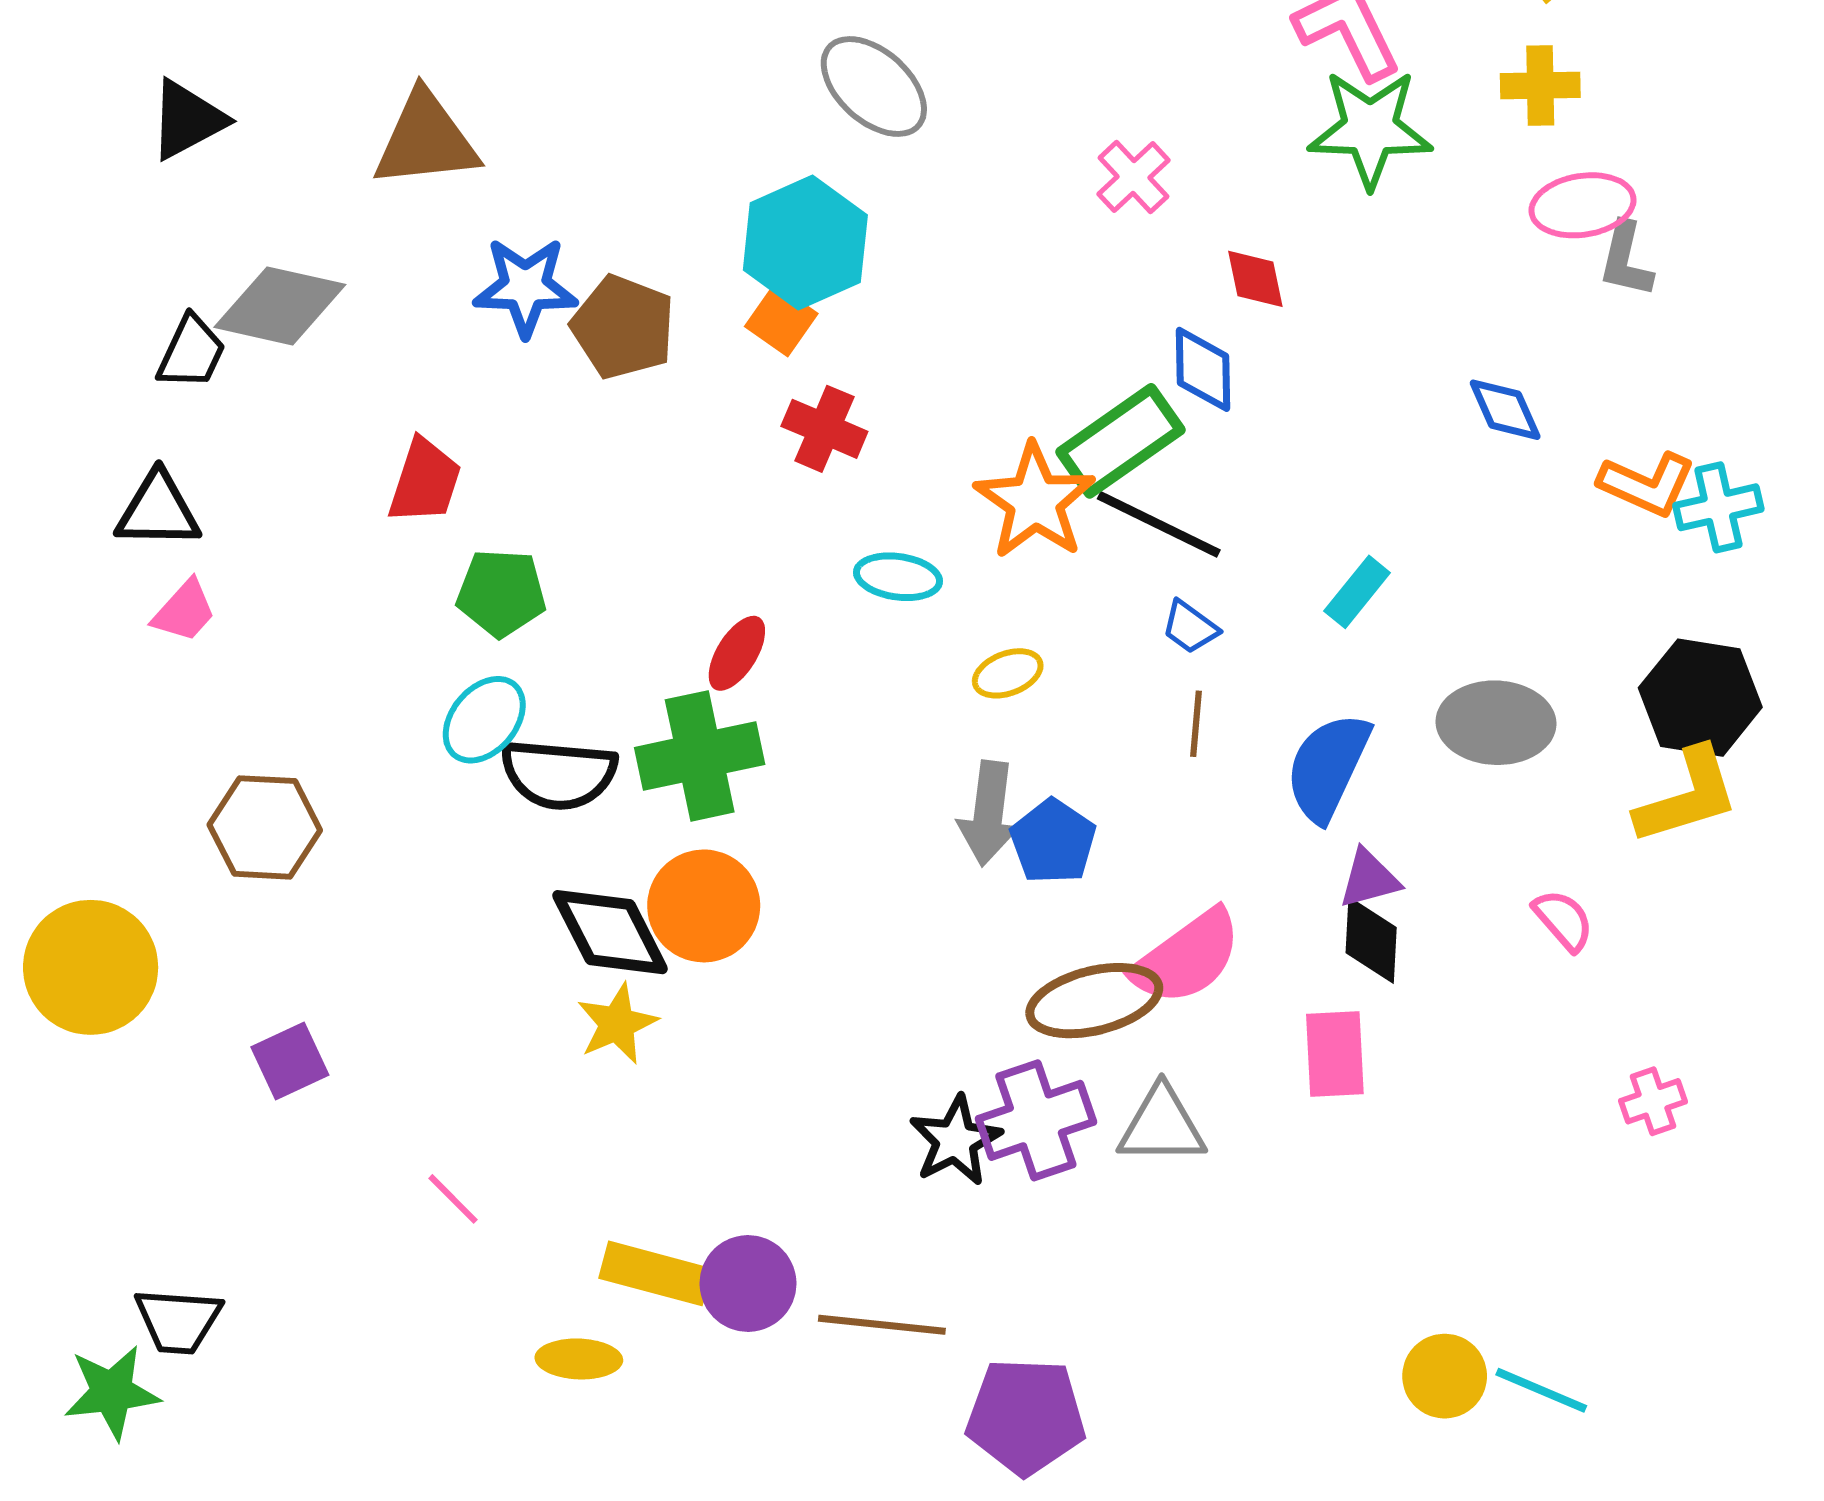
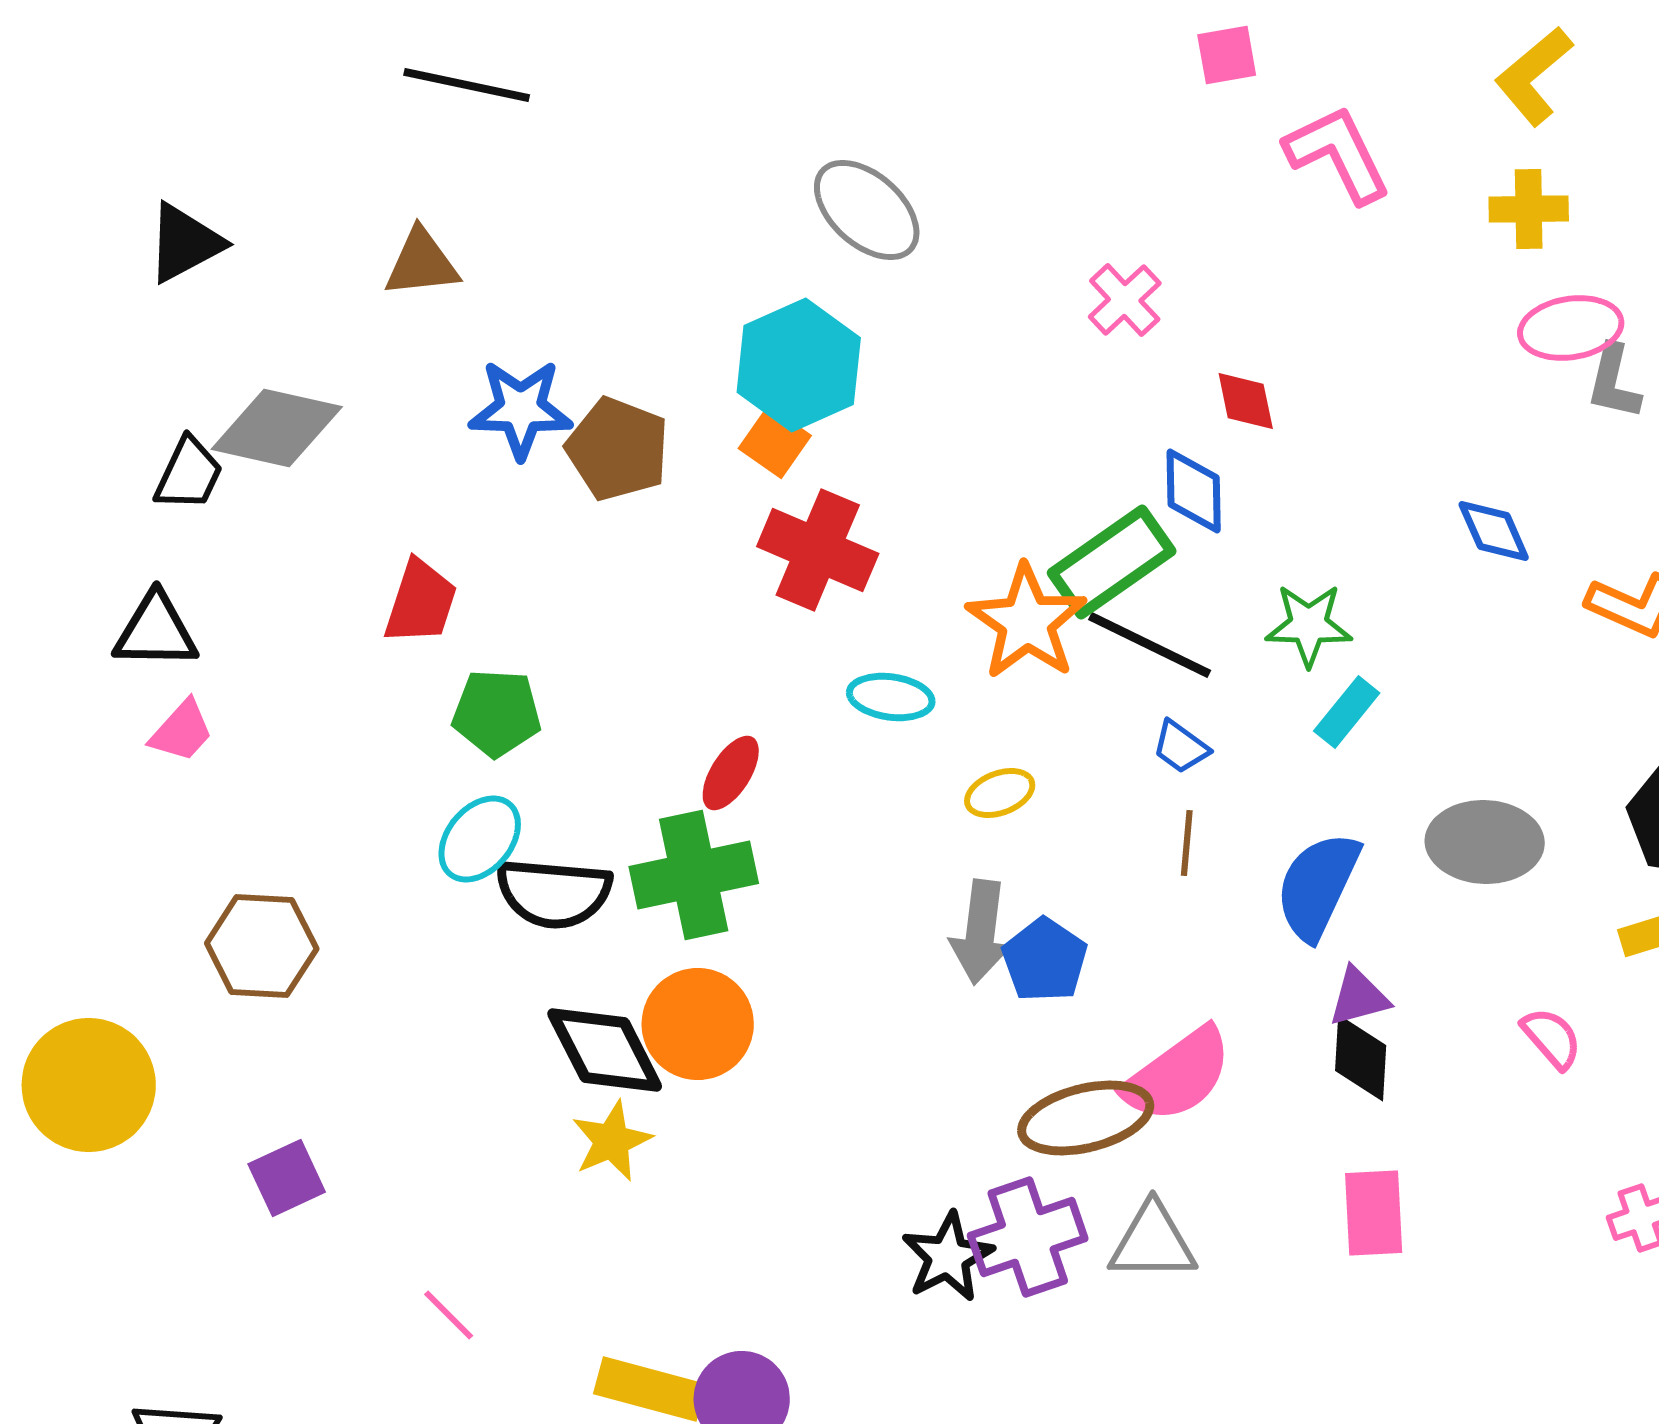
green star: (1370, 129) -> (1309, 625), moved, size x0.7
brown triangle: (426, 140) -> (422, 263), size x0.7
red cross: (824, 429) -> (818, 550), size x1.4
pink rectangle: (1335, 1054) -> (1374, 1213), moved

